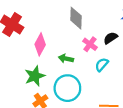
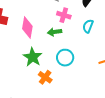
pink cross: (90, 44) -> (64, 15), moved
cyan circle: (67, 88) -> (65, 58), size x0.7

